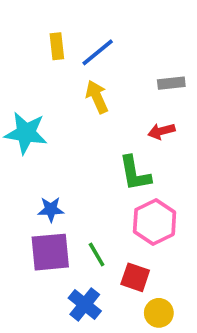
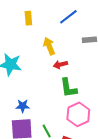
blue line: (98, 52) -> (68, 17), moved
red arrow: (161, 131) -> (60, 65), moved

